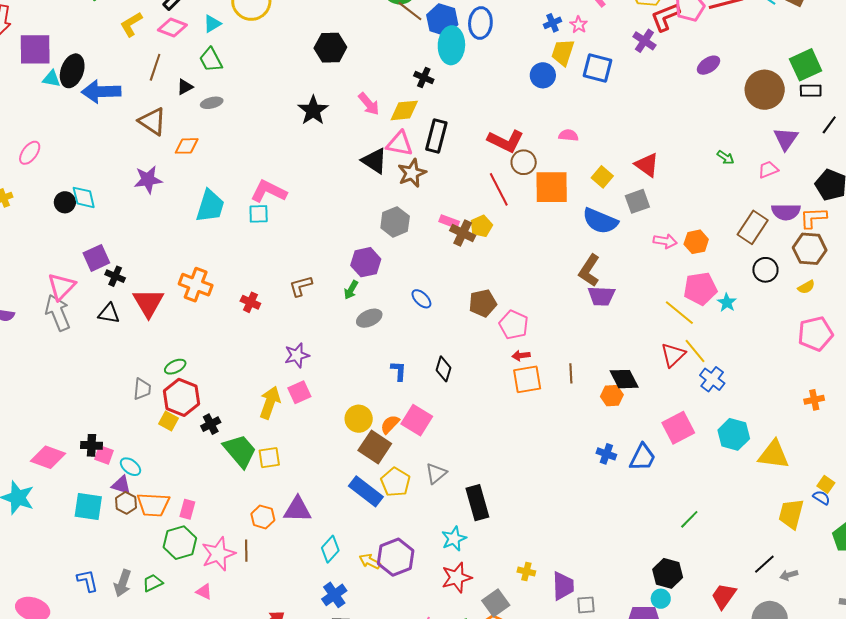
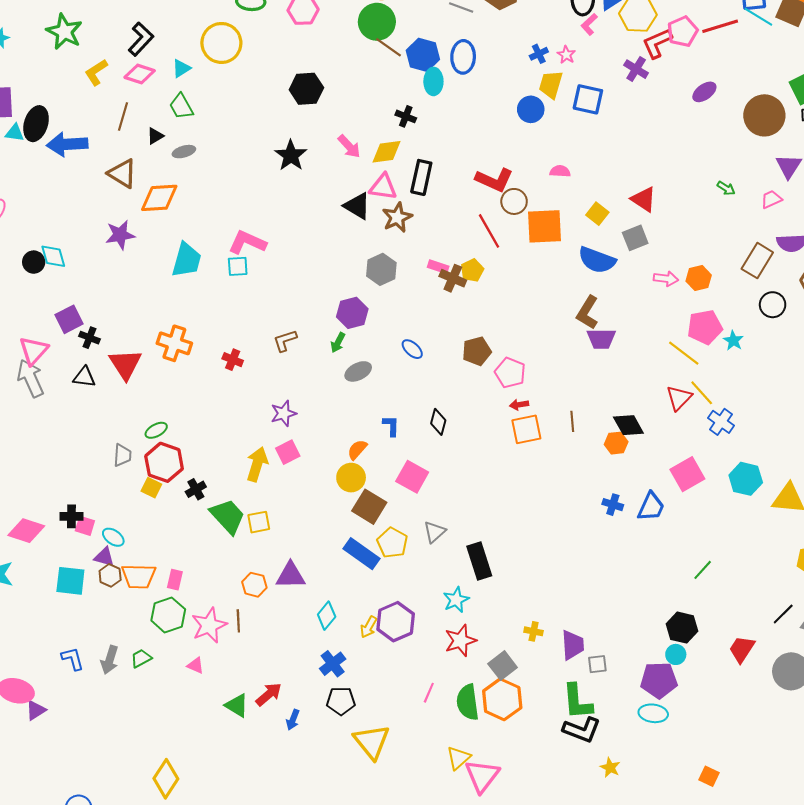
cyan ellipse: (451, 45) -> (433, 81), size x0.7
orange diamond: (187, 146) -> (159, 198), size x1.5
orange semicircle: (390, 424) -> (357, 450), moved
yellow arrow: (370, 561) -> (369, 627), turned -85

